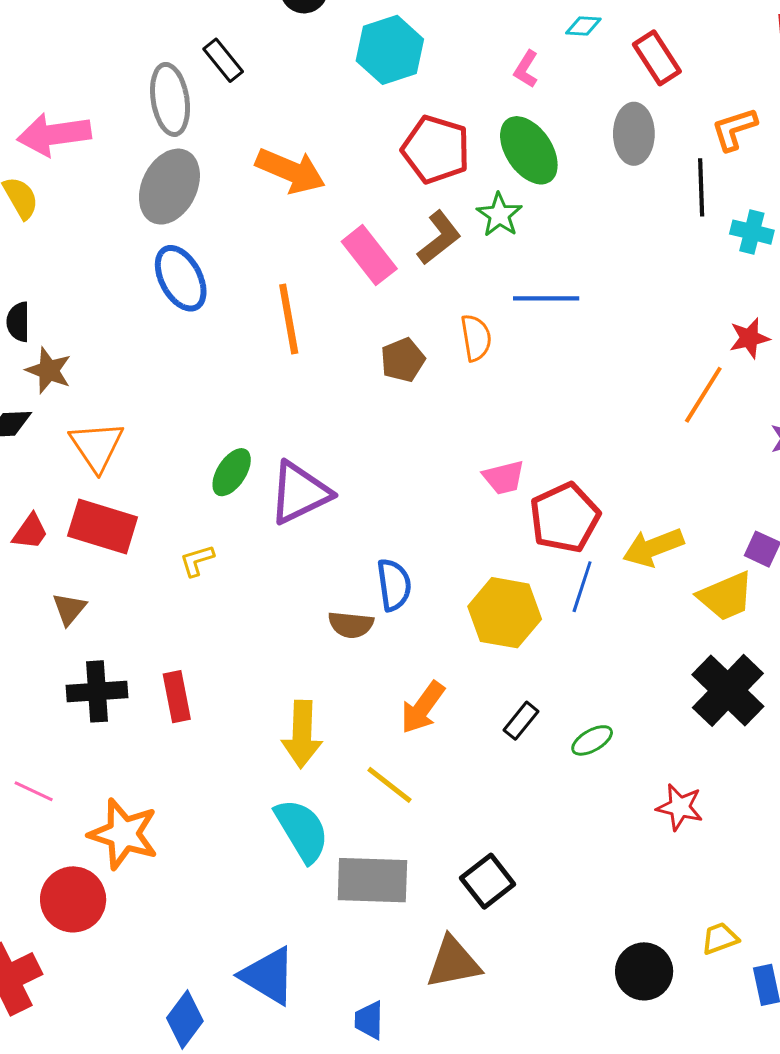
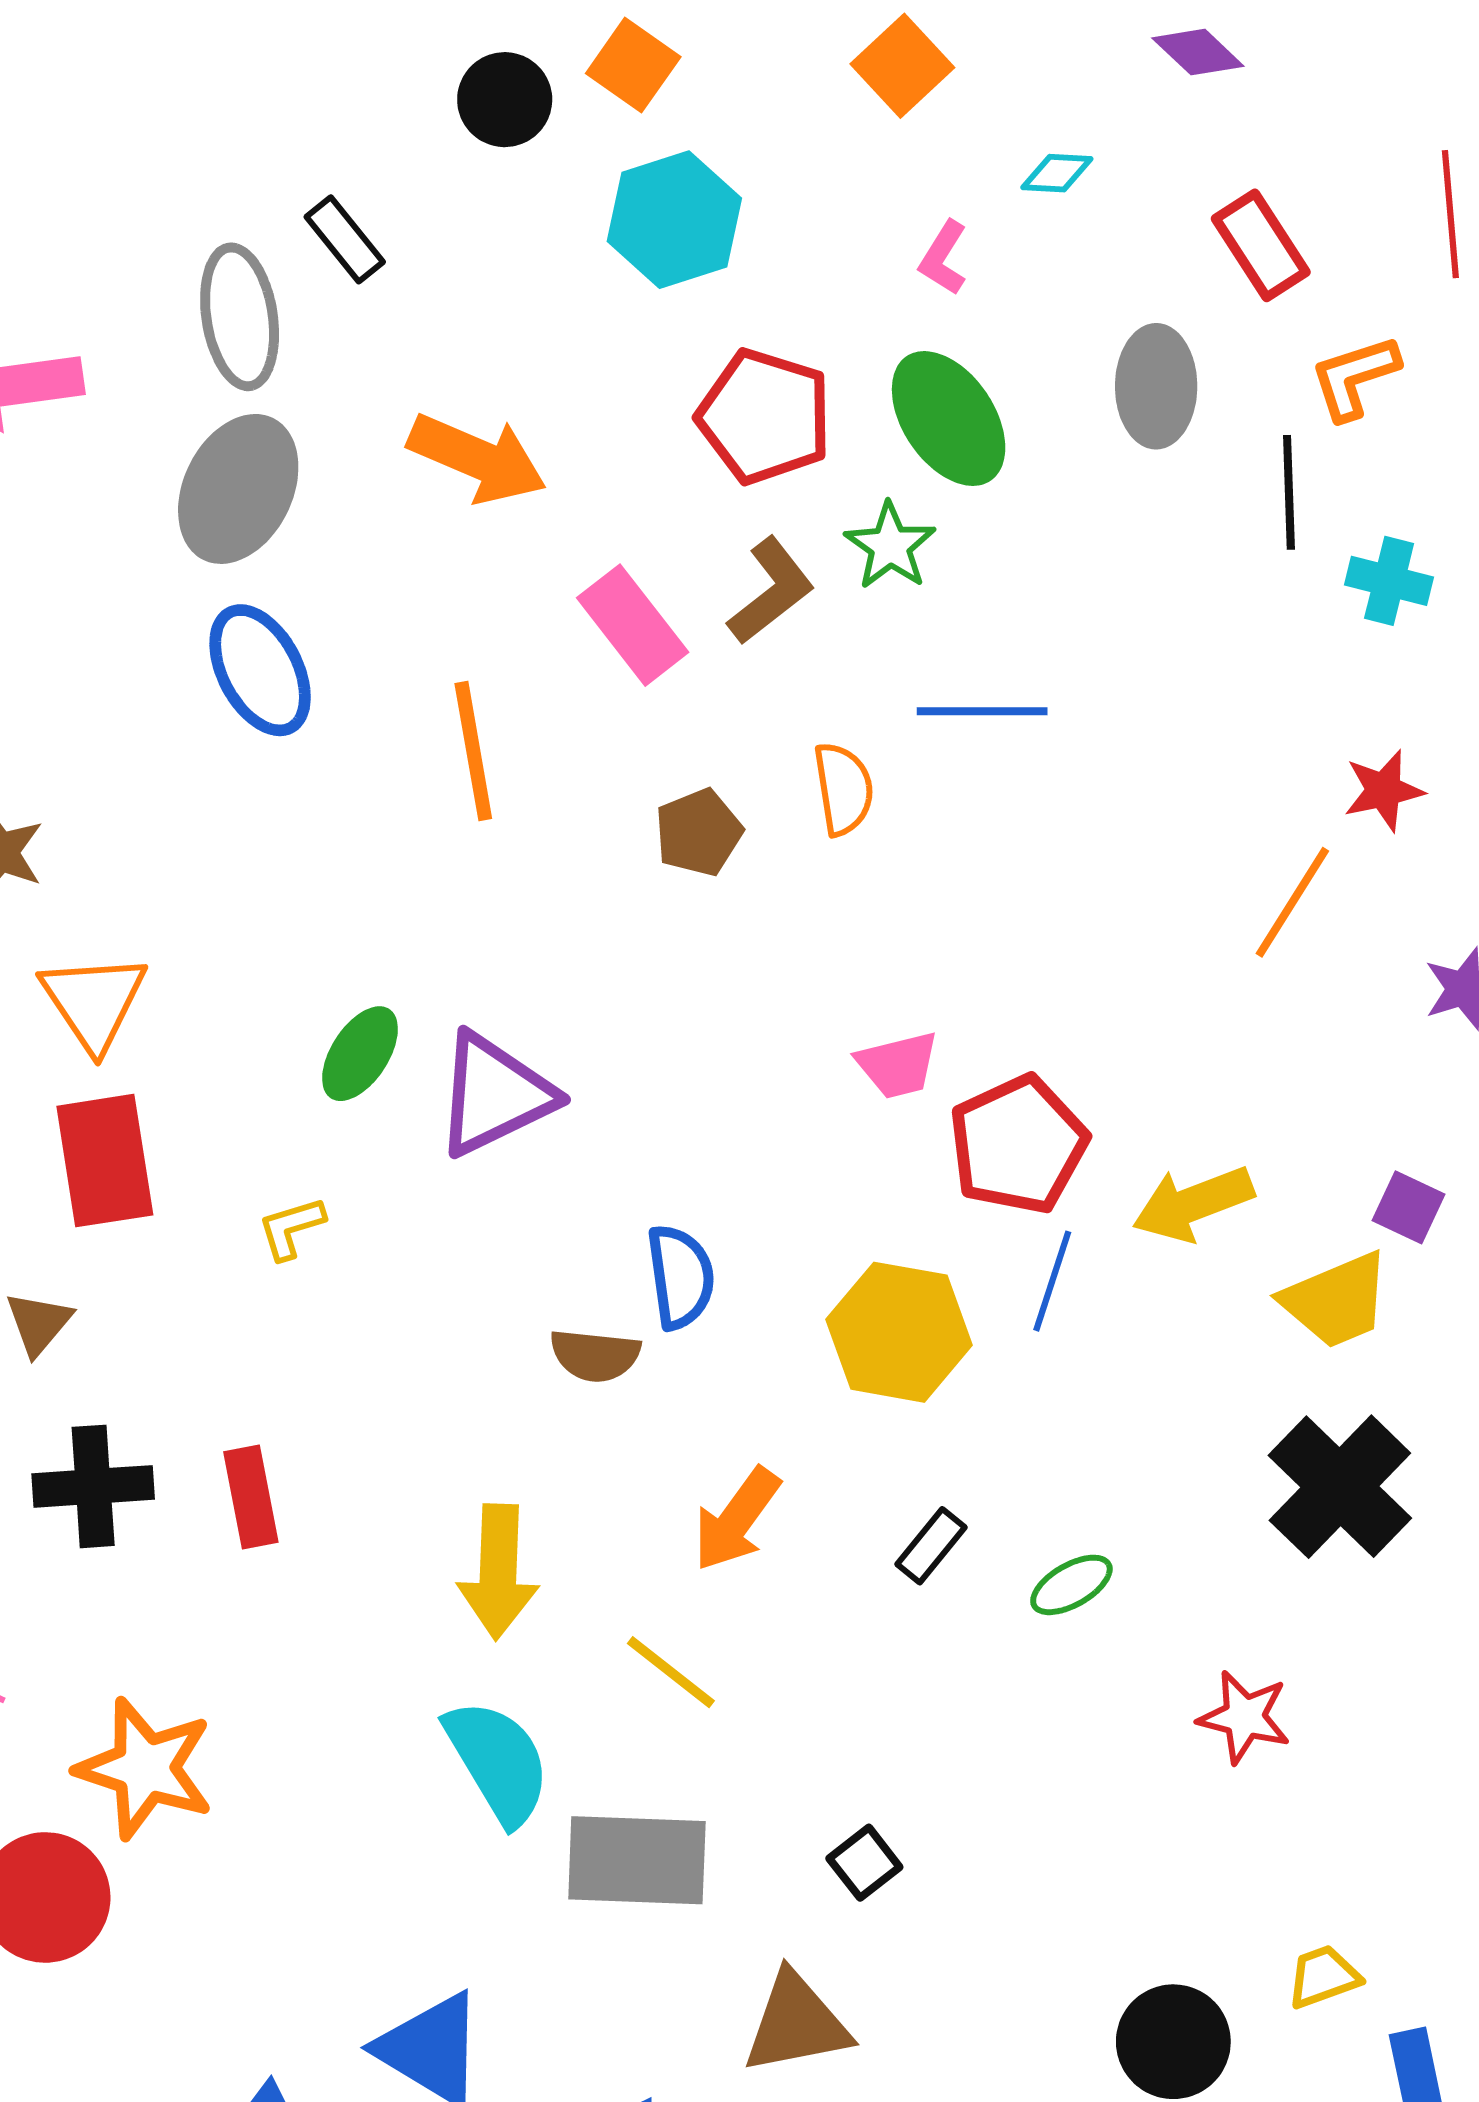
red rectangle: (657, 58) -> (1261, 245), moved
red rectangle: (103, 527) -> (105, 1161), turned 64
black square: (488, 881) -> (864, 1863), size x0.7

